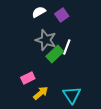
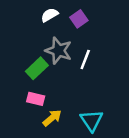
green rectangle: (55, 54) -> (37, 68), moved
pink rectangle: (28, 78) -> (36, 99), turned 40

